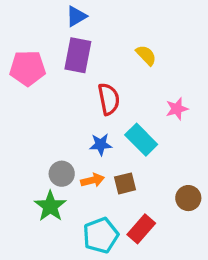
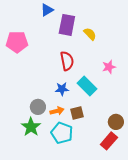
purple rectangle: (78, 55) -> (67, 25), moved
red rectangle: (141, 229) -> (109, 141), moved
cyan pentagon: (101, 235) -> (62, 133), moved, turned -30

